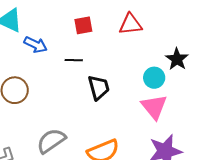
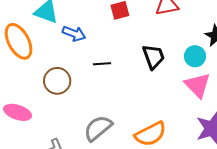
black line: (74, 60) -> (102, 64), moved
black trapezoid: (99, 87) -> (154, 57), moved

